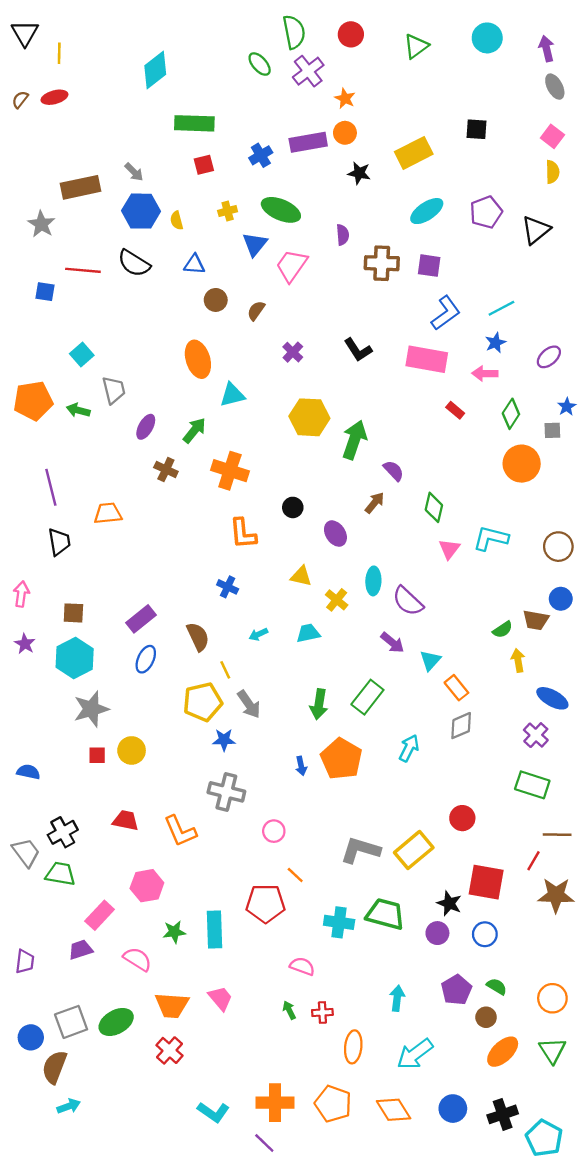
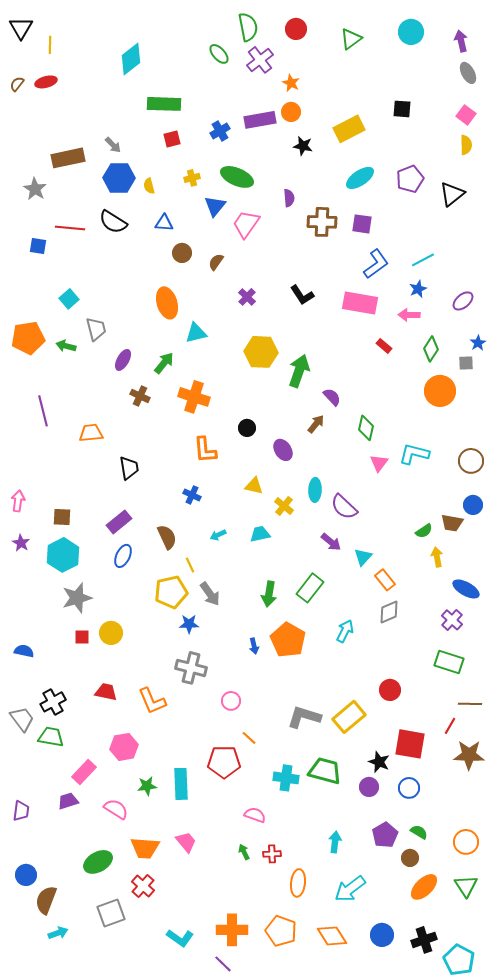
black trapezoid: (59, 542) -> (129, 468), moved
gray square: (71, 1022) -> (111, 913), moved

